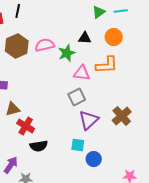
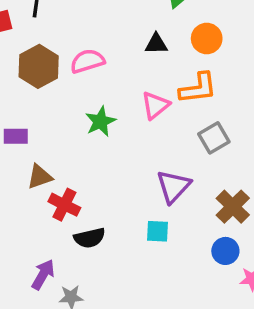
green star: (67, 53) -> (100, 121), moved
pink triangle: (82, 73) -> (155, 105), turned -42
gray square: (77, 97) -> (214, 138), moved
brown cross: (122, 116) -> (233, 207), moved
blue circle: (94, 159) -> (225, 251), moved

